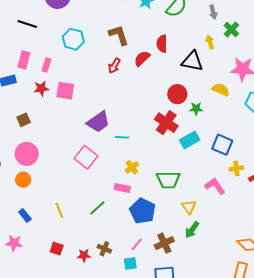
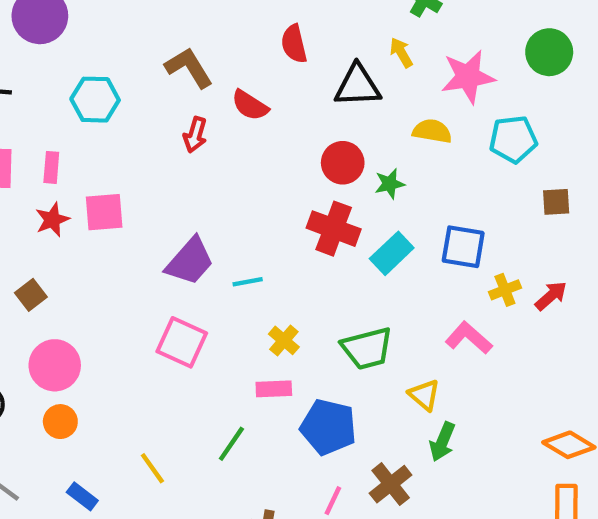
yellow arrow: (210, 42) -> (401, 53), moved
red semicircle: (162, 44) -> (294, 44), moved
red semicircle: (142, 58) -> (250, 105), turned -90

